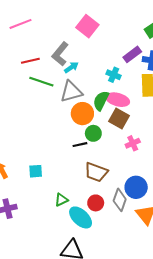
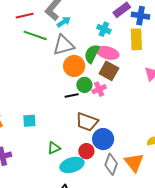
pink cross: (133, 143) -> (99, 89), moved
blue circle: (136, 187) -> (103, 139), moved
gray diamond: (120, 200) -> (111, 164), moved
cyan ellipse: (81, 217) -> (72, 165), turned -60

